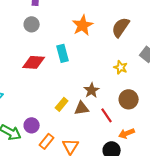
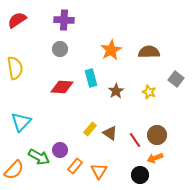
brown semicircle: (121, 27) -> (149, 52), turned 55
brown star: (92, 90) -> (116, 91), moved
brown circle: (129, 99) -> (157, 135), moved
brown triangle: (82, 108) -> (110, 133), turned 42

